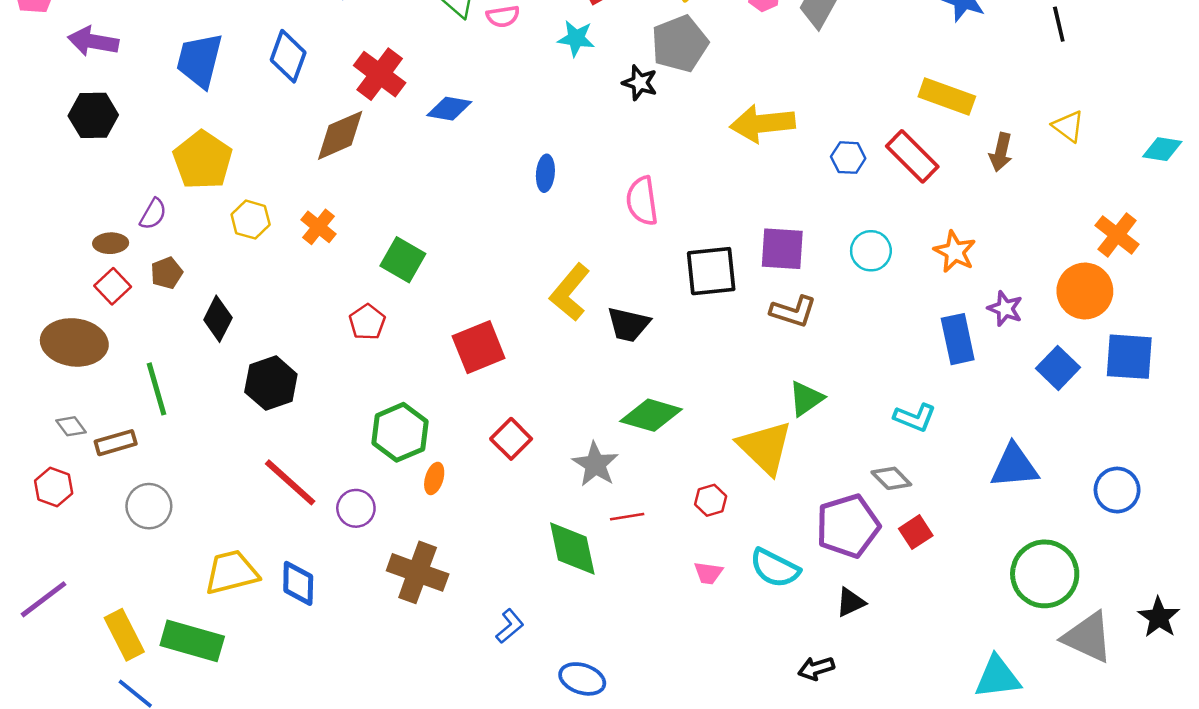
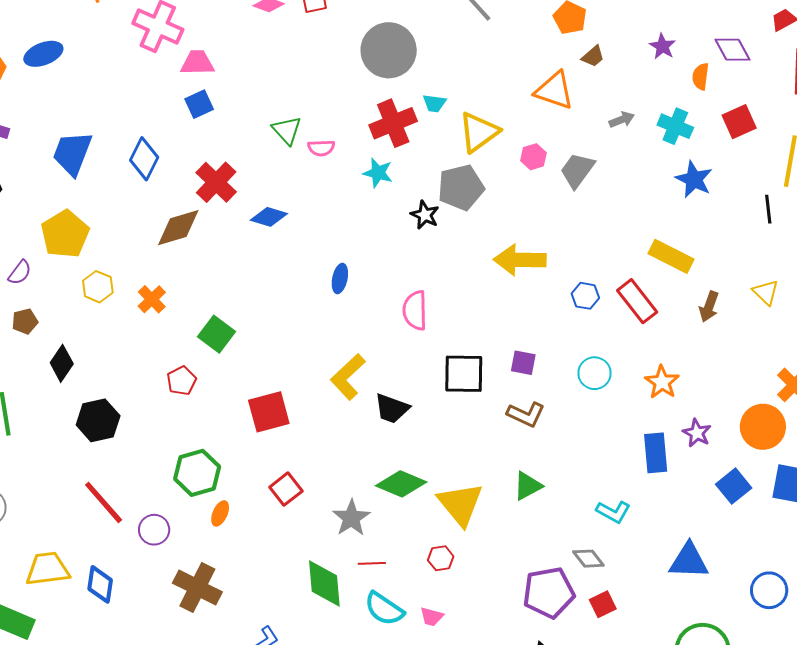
purple square: (782, 249) -> (523, 363), size x0.7
yellow triangle: (765, 447) -> (460, 504), moved
cyan semicircle: (775, 568) -> (384, 609), moved

